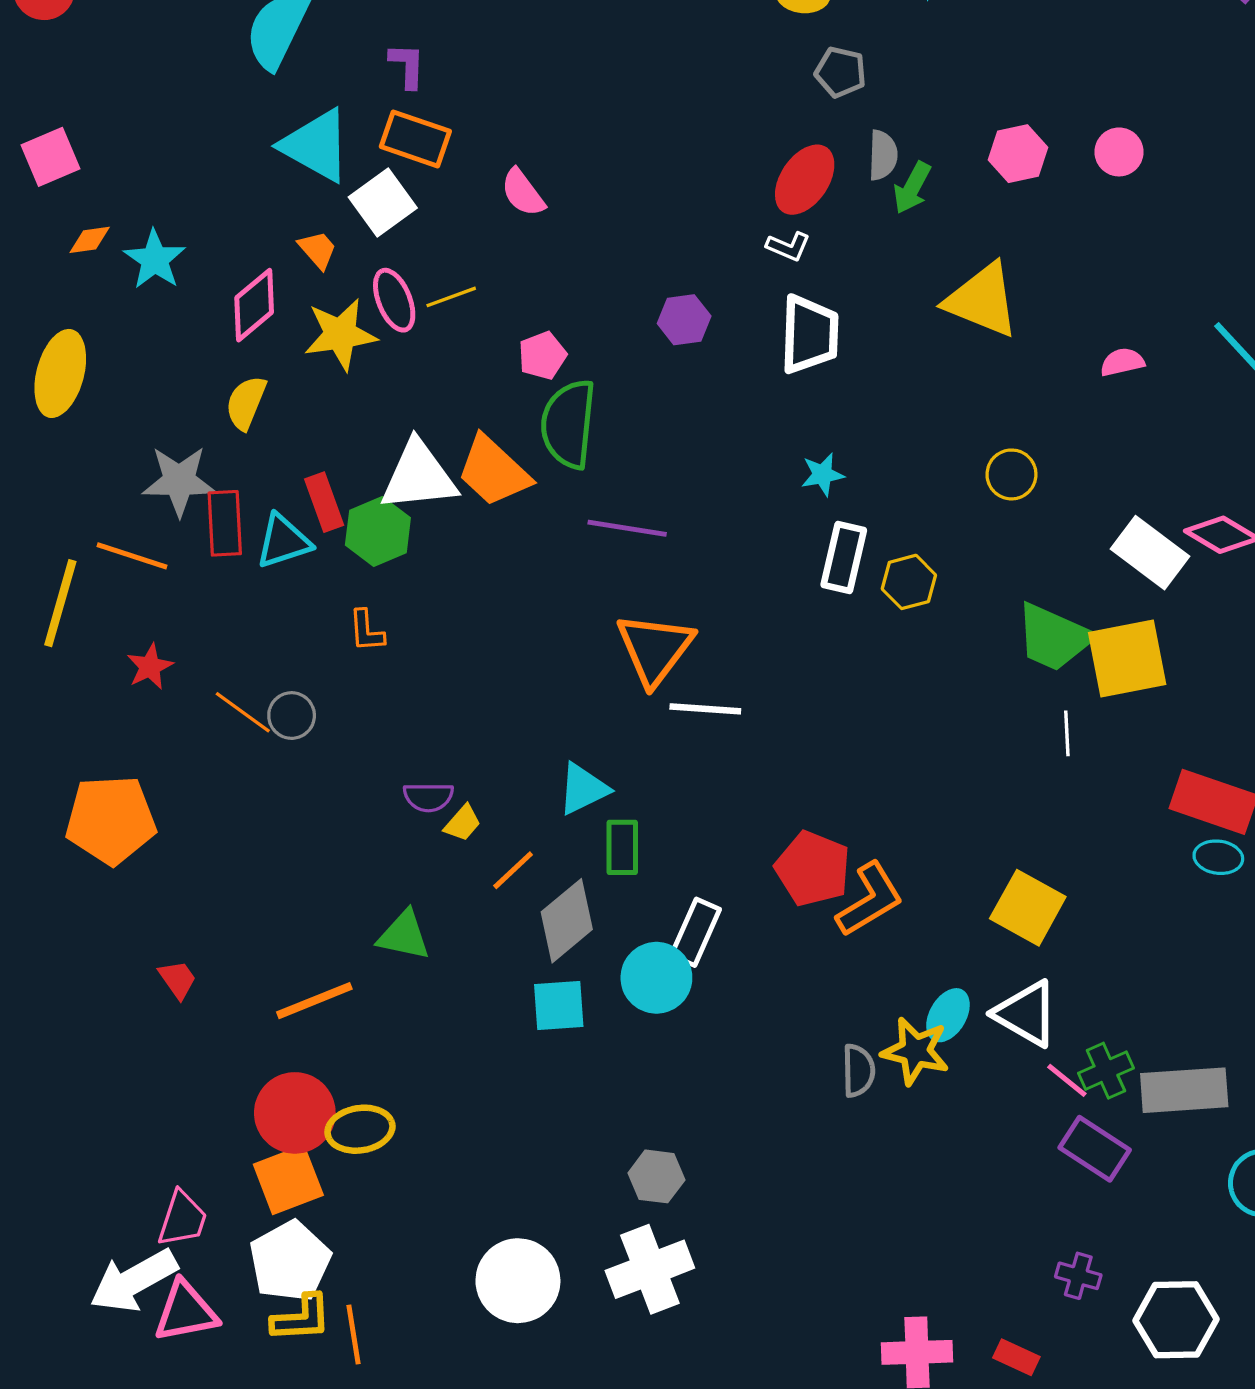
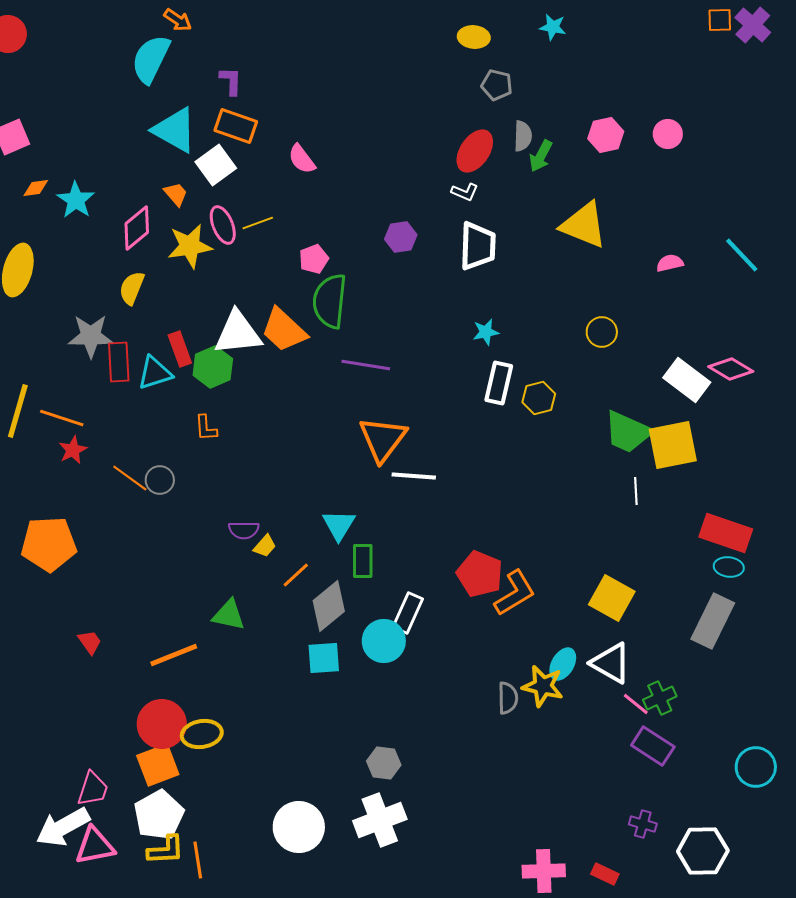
orange line: (132, 556) -> (62, 418), moved
cyan triangle: (583, 789) -> (339, 525), turned -33
gray rectangle: (1184, 1090) -> (713, 621), moved, turned -60

